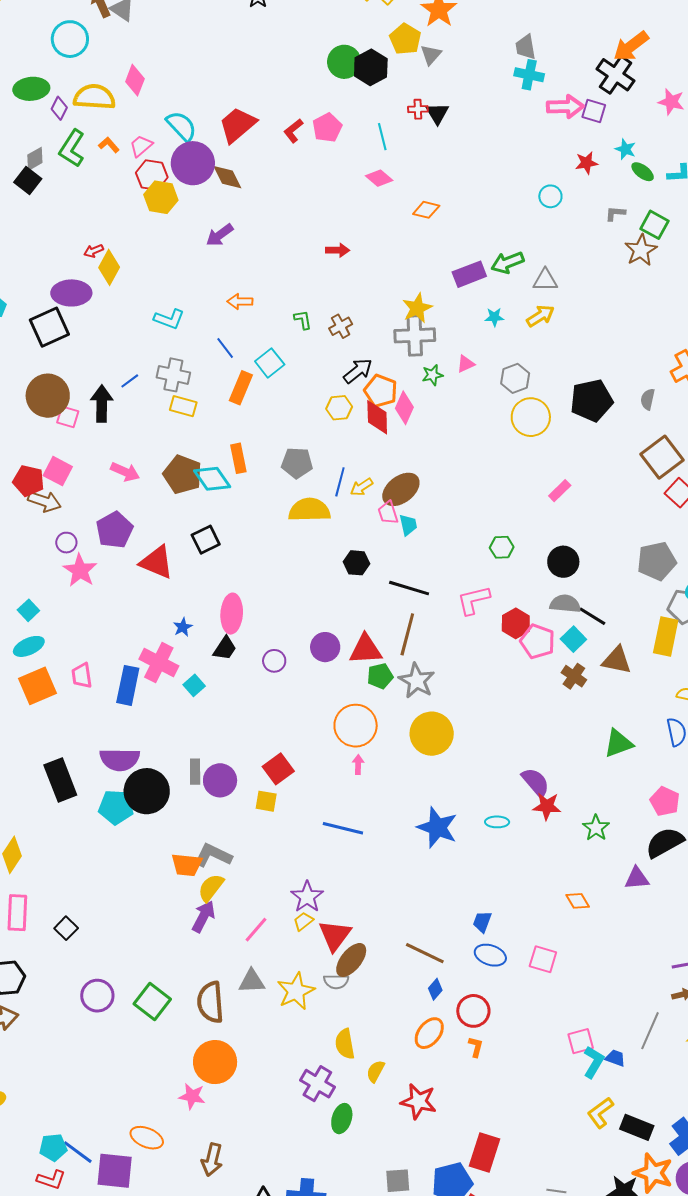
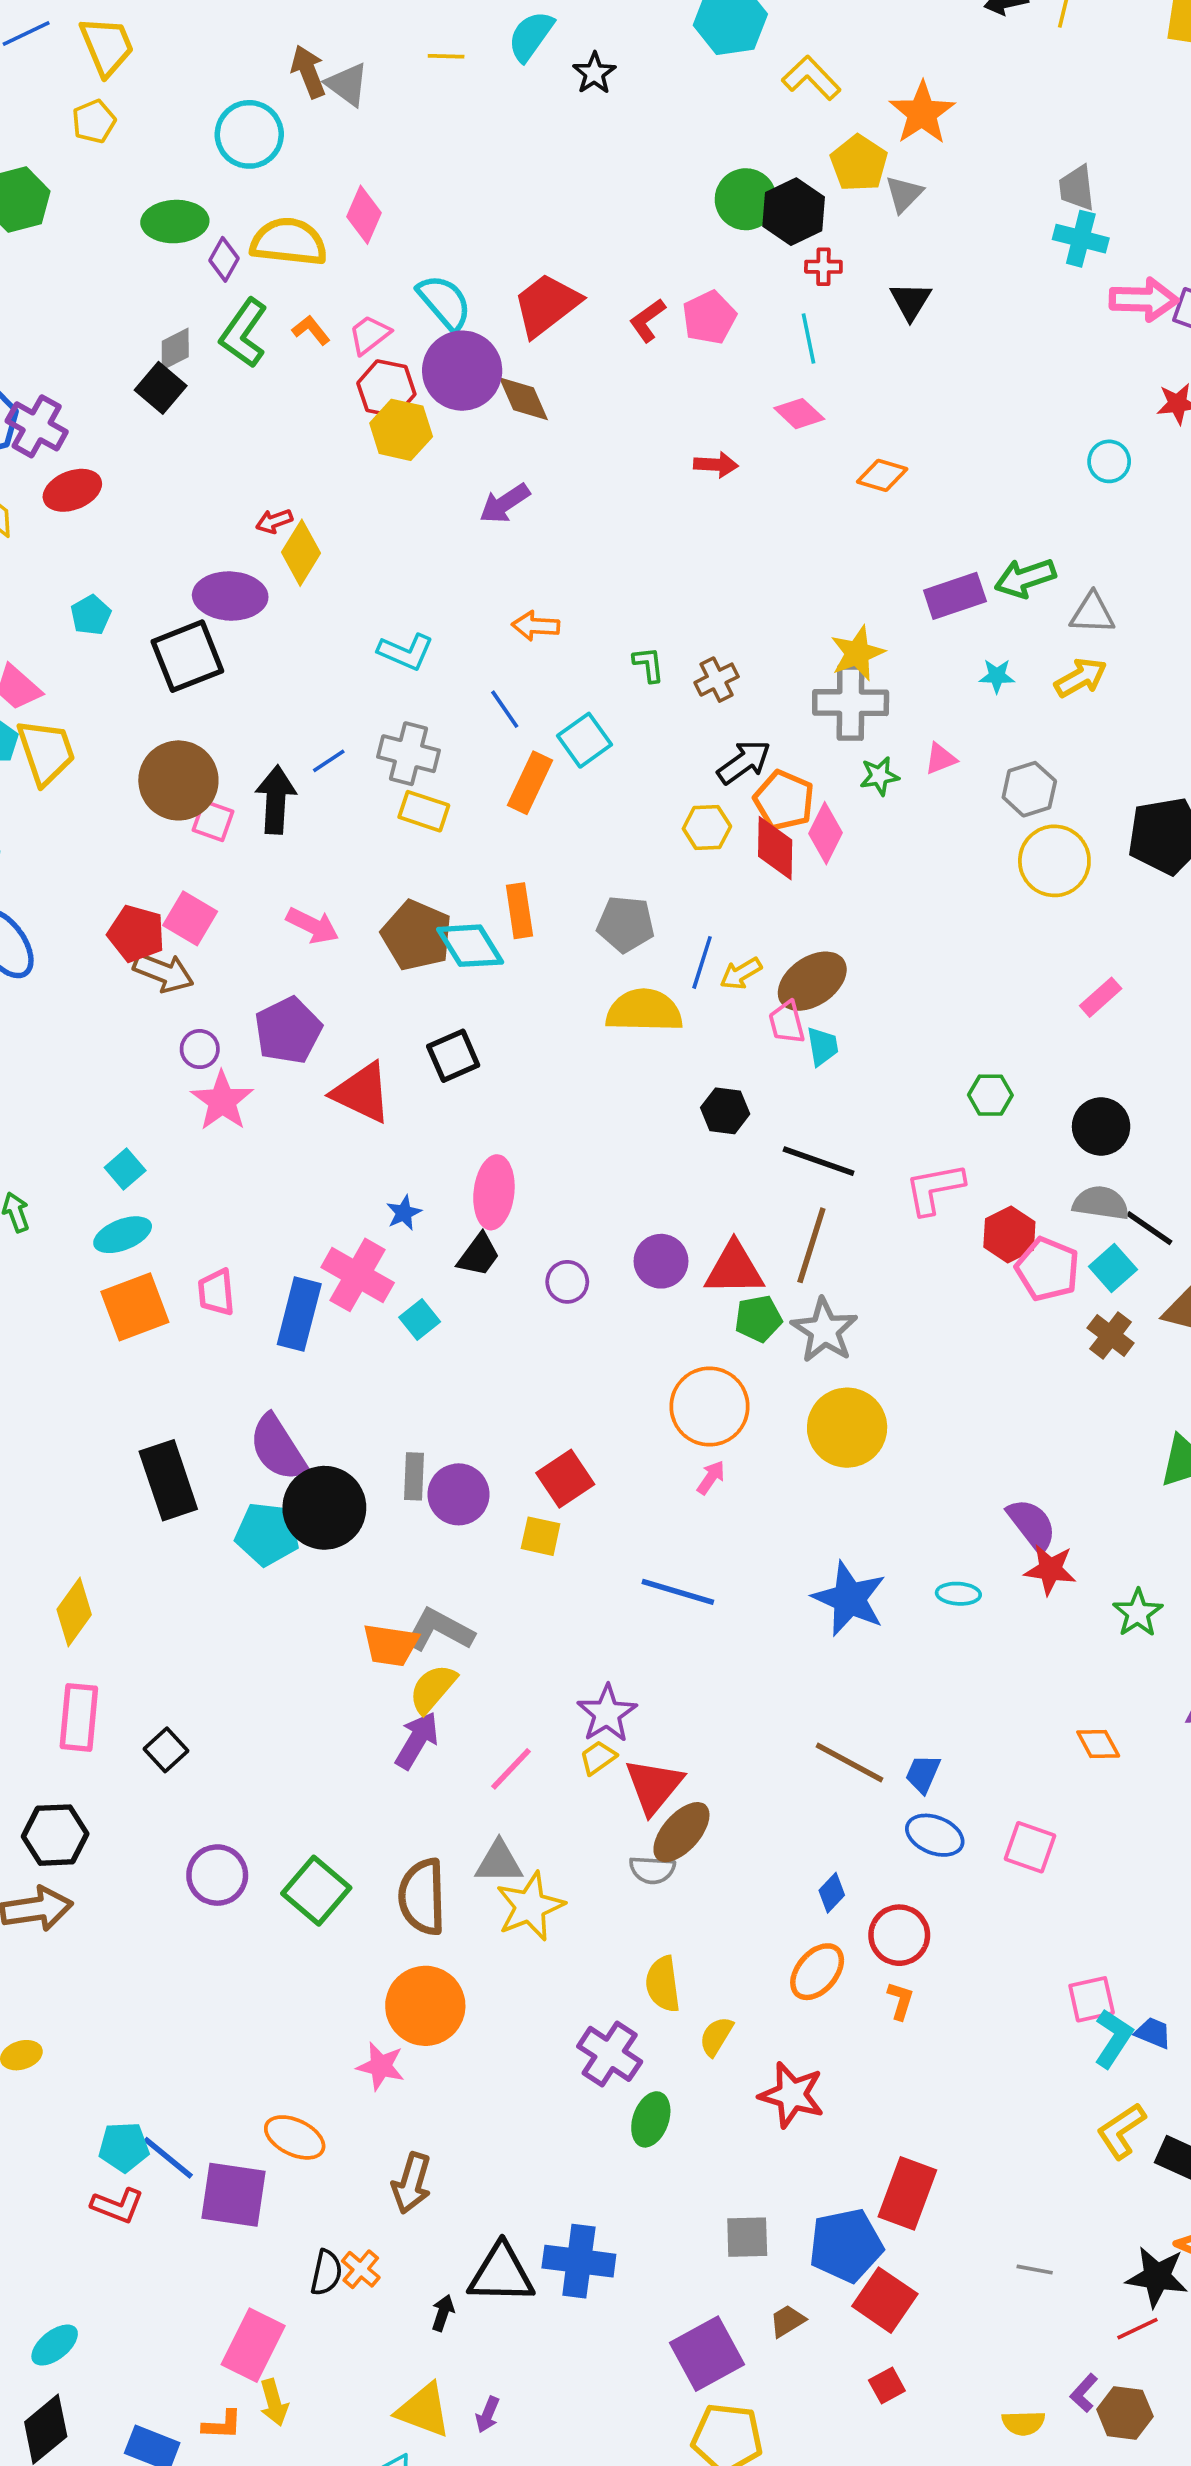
red cross: (418, 109) -> (823, 267), moved
red arrow: (338, 250) -> (716, 465), moved
purple semicircle: (120, 760) -> (278, 1448), turned 54
pink arrow: (358, 765) -> (711, 1477), turned 30
brown line: (425, 953) -> (850, 1763), moved
yellow star: (296, 991) -> (530, 1906), moved

